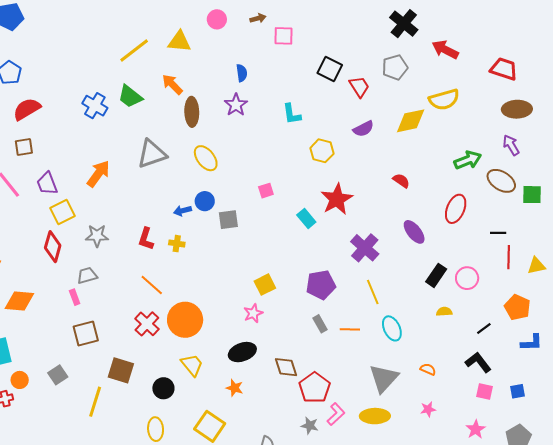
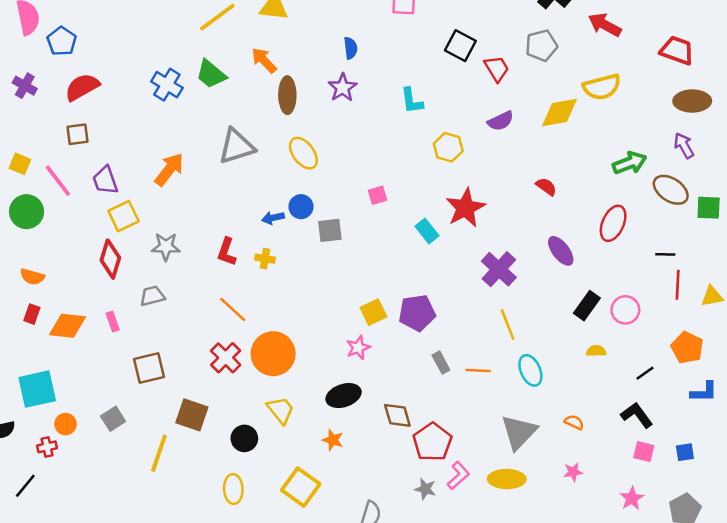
purple pentagon: (321, 285) -> (417, 313), moved
pink rectangle: (75, 297) -> (113, 321), moved

